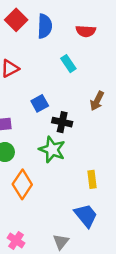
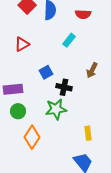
cyan rectangle: (68, 64) -> (69, 40), turned 72
green star: (52, 150) -> (56, 109), turned -30

